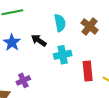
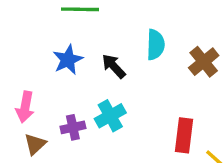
cyan cross: (63, 55) -> (110, 116), moved, turned -30

